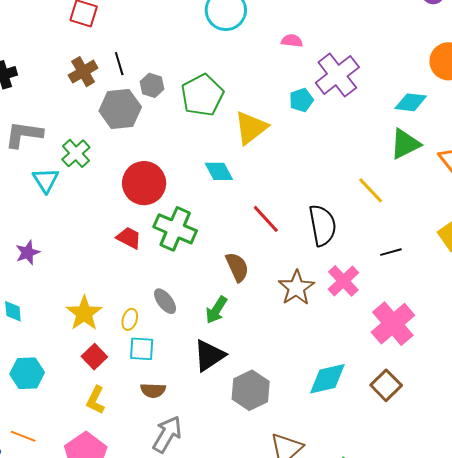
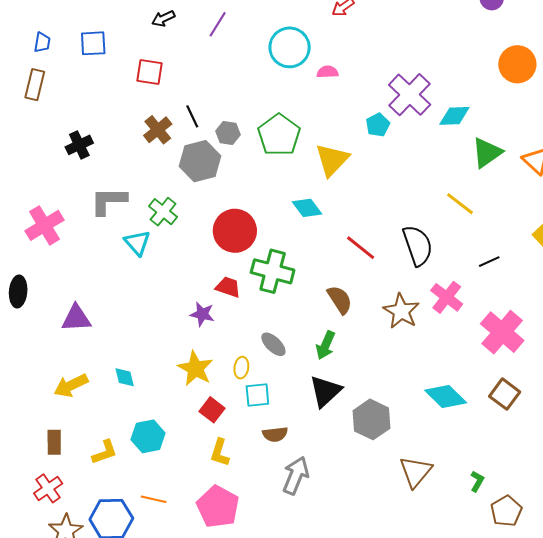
pink semicircle: (292, 41) -> (328, 72), moved
cyan diamond: (411, 102) -> (454, 116), moved
purple star: (28, 253) -> (202, 314), moved, turned -30
cyan diamond: (327, 379) -> (446, 396), turned 66

